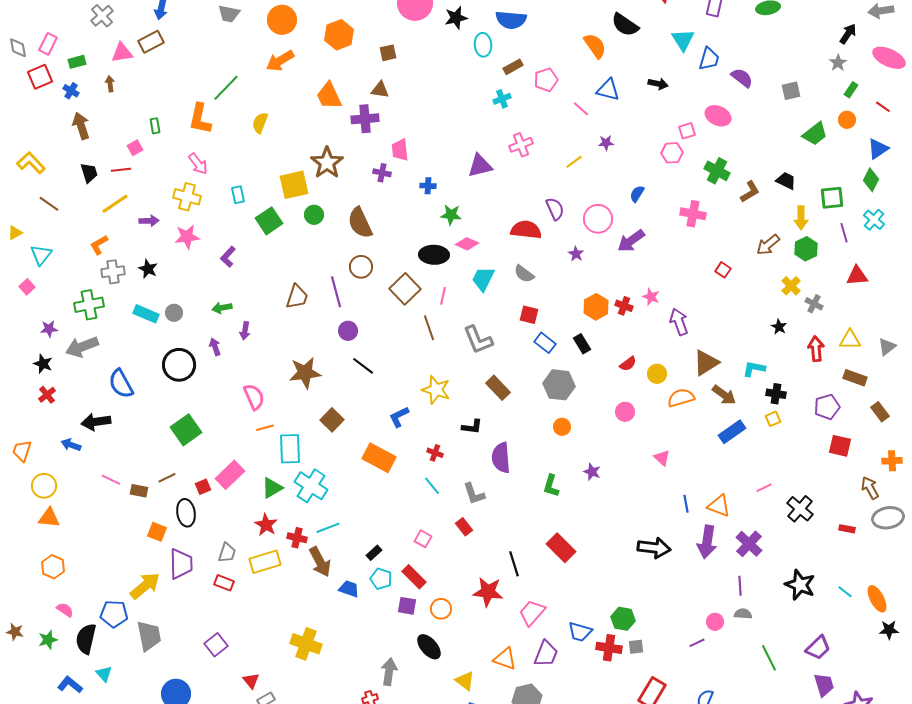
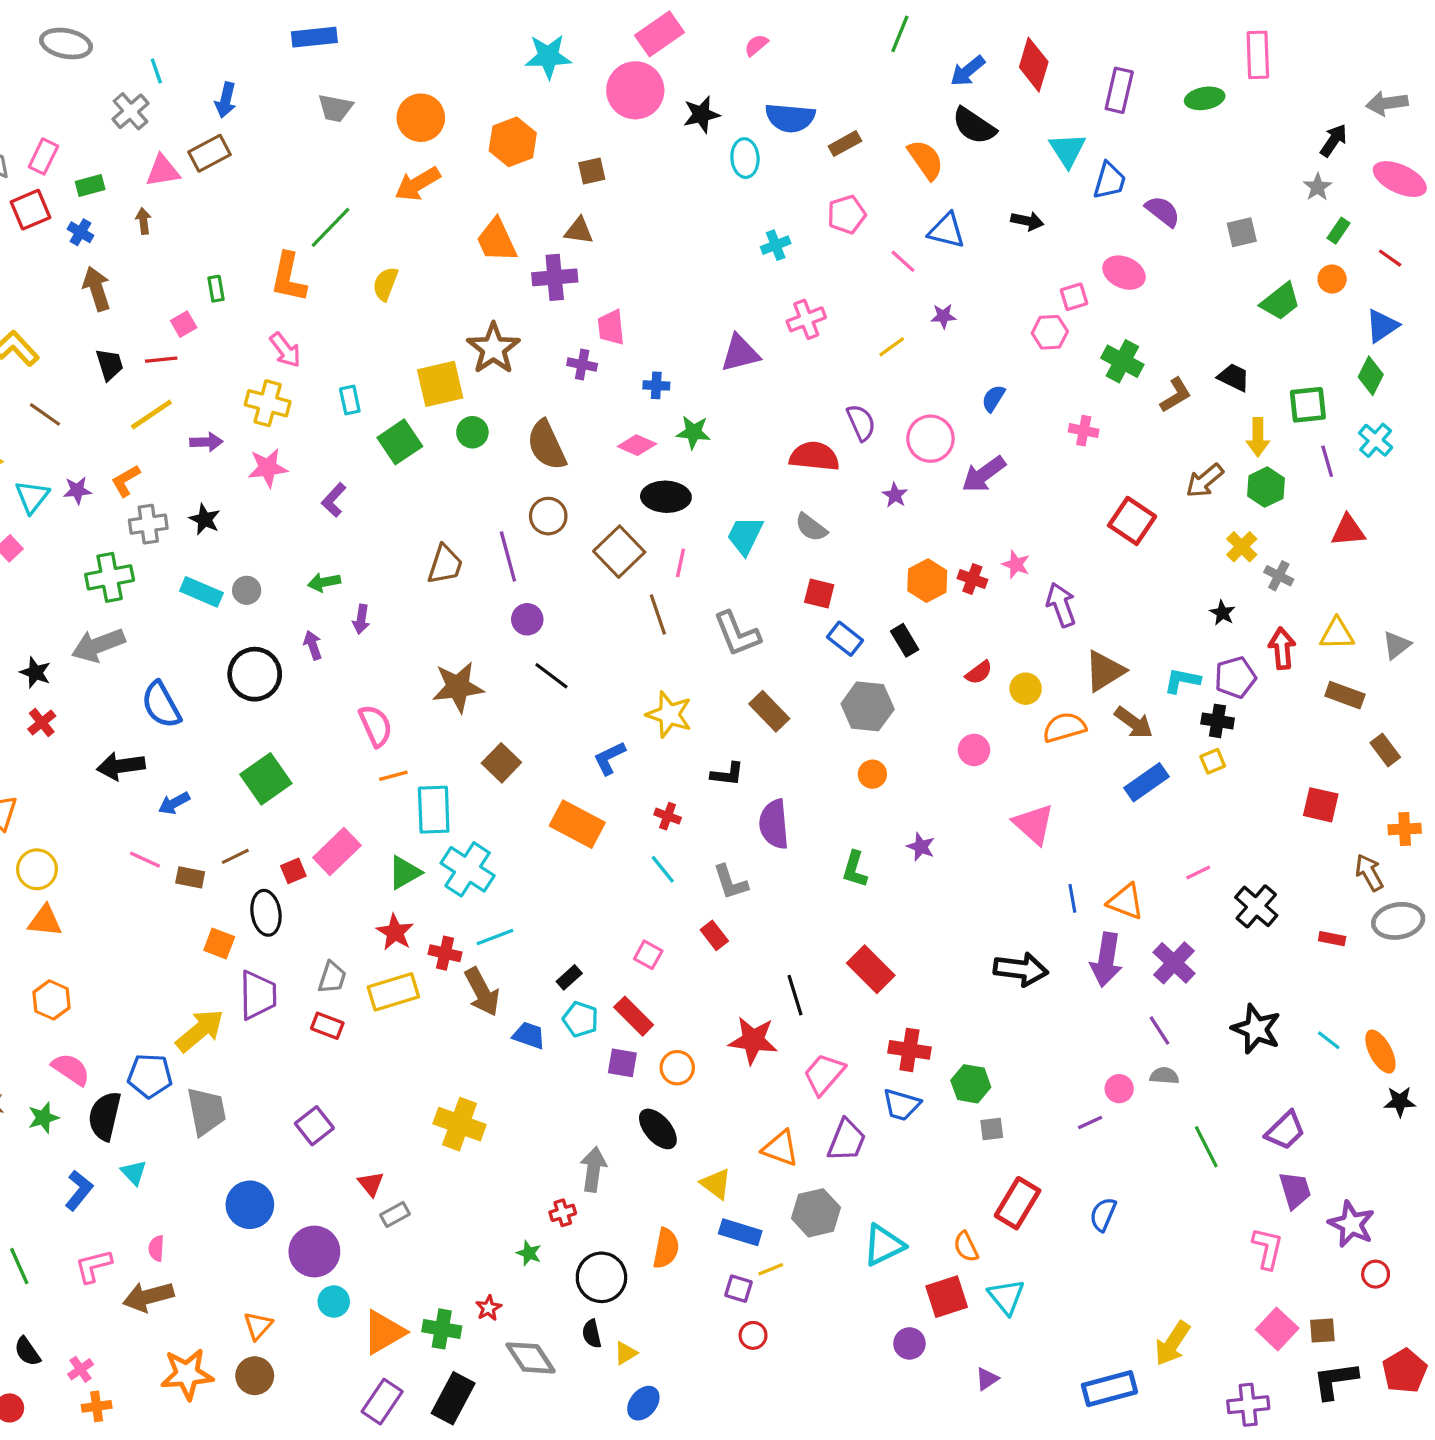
brown rectangle: (513, 67) -> (845, 144), moved
pink cross: (693, 214) -> (1084, 431), size x0.7
pink diamond: (467, 244) -> (637, 445), moved
red square: (723, 270) -> (1132, 521), size x1.8
purple star: (49, 329) -> (77, 490), moved
purple pentagon: (827, 407) -> (1235, 677), moved
blue arrow: (71, 445) -> (174, 803), moved, turned -48
pink triangle: (662, 458) -> (1034, 824), size x1.6
purple line: (740, 586) -> (1159, 1031), turned -30
pink semicircle: (65, 610) -> (71, 1069), size x1.4
red cross: (609, 648) -> (909, 1050), moved
blue L-shape: (70, 685) -> (79, 1190), turned 90

